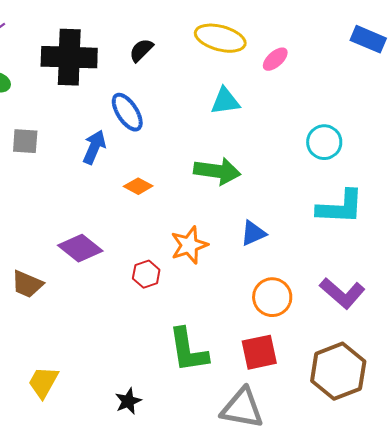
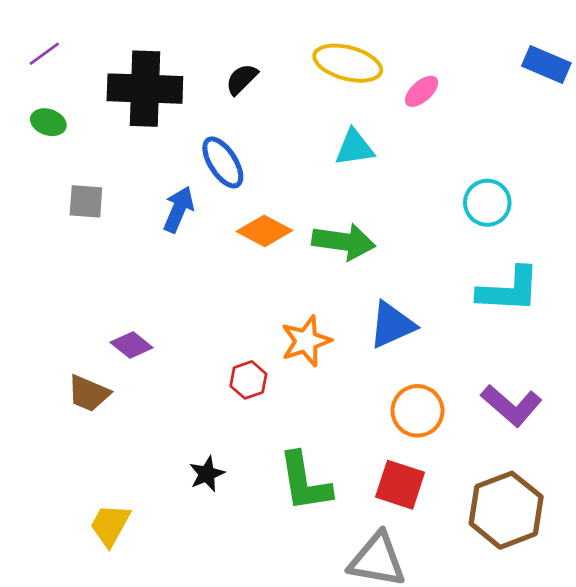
orange diamond: (138, 186) -> (264, 231), moved, size x1.4
blue triangle: (253, 233) -> (392, 325), size x1.4
purple diamond: (80, 248) -> (132, 345), moved, size x0.7
red square: (259, 352) -> (400, 485), turned 30
black star: (128, 401) -> (207, 474), moved

